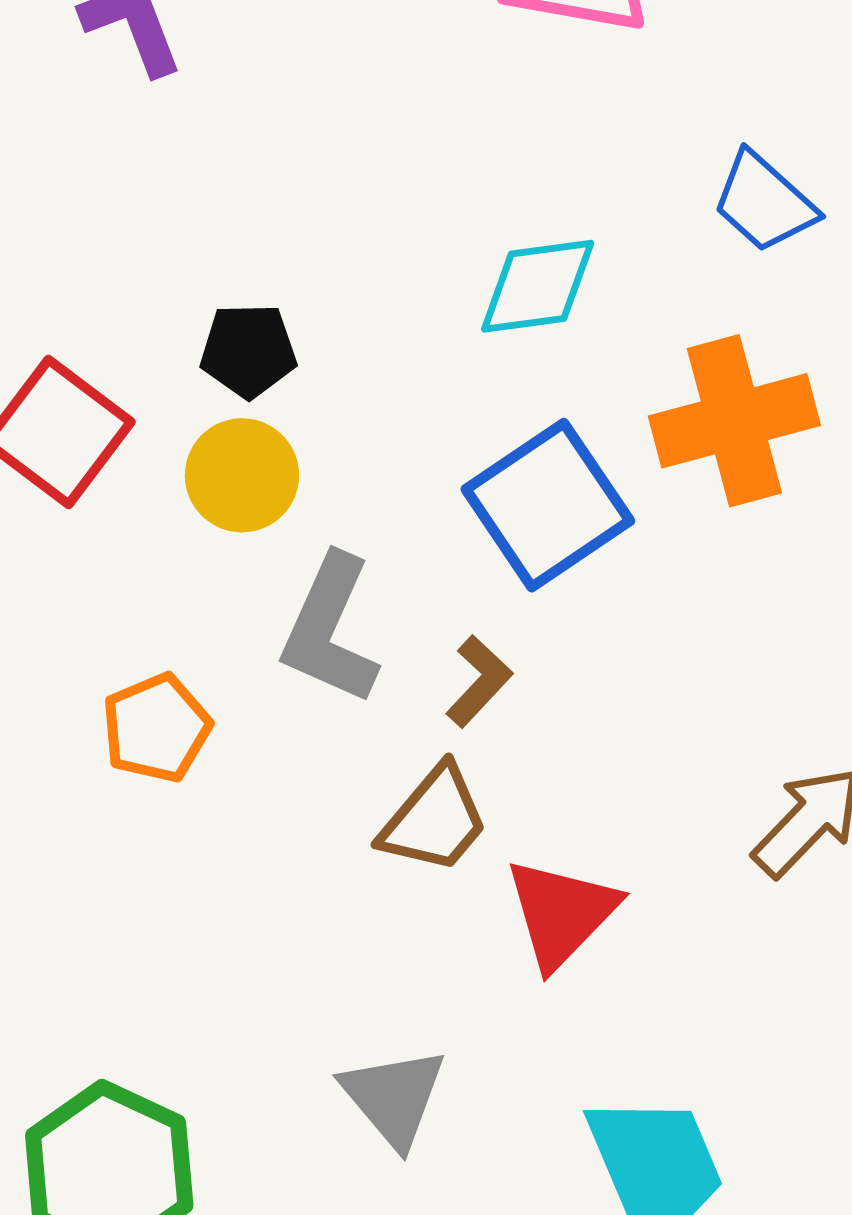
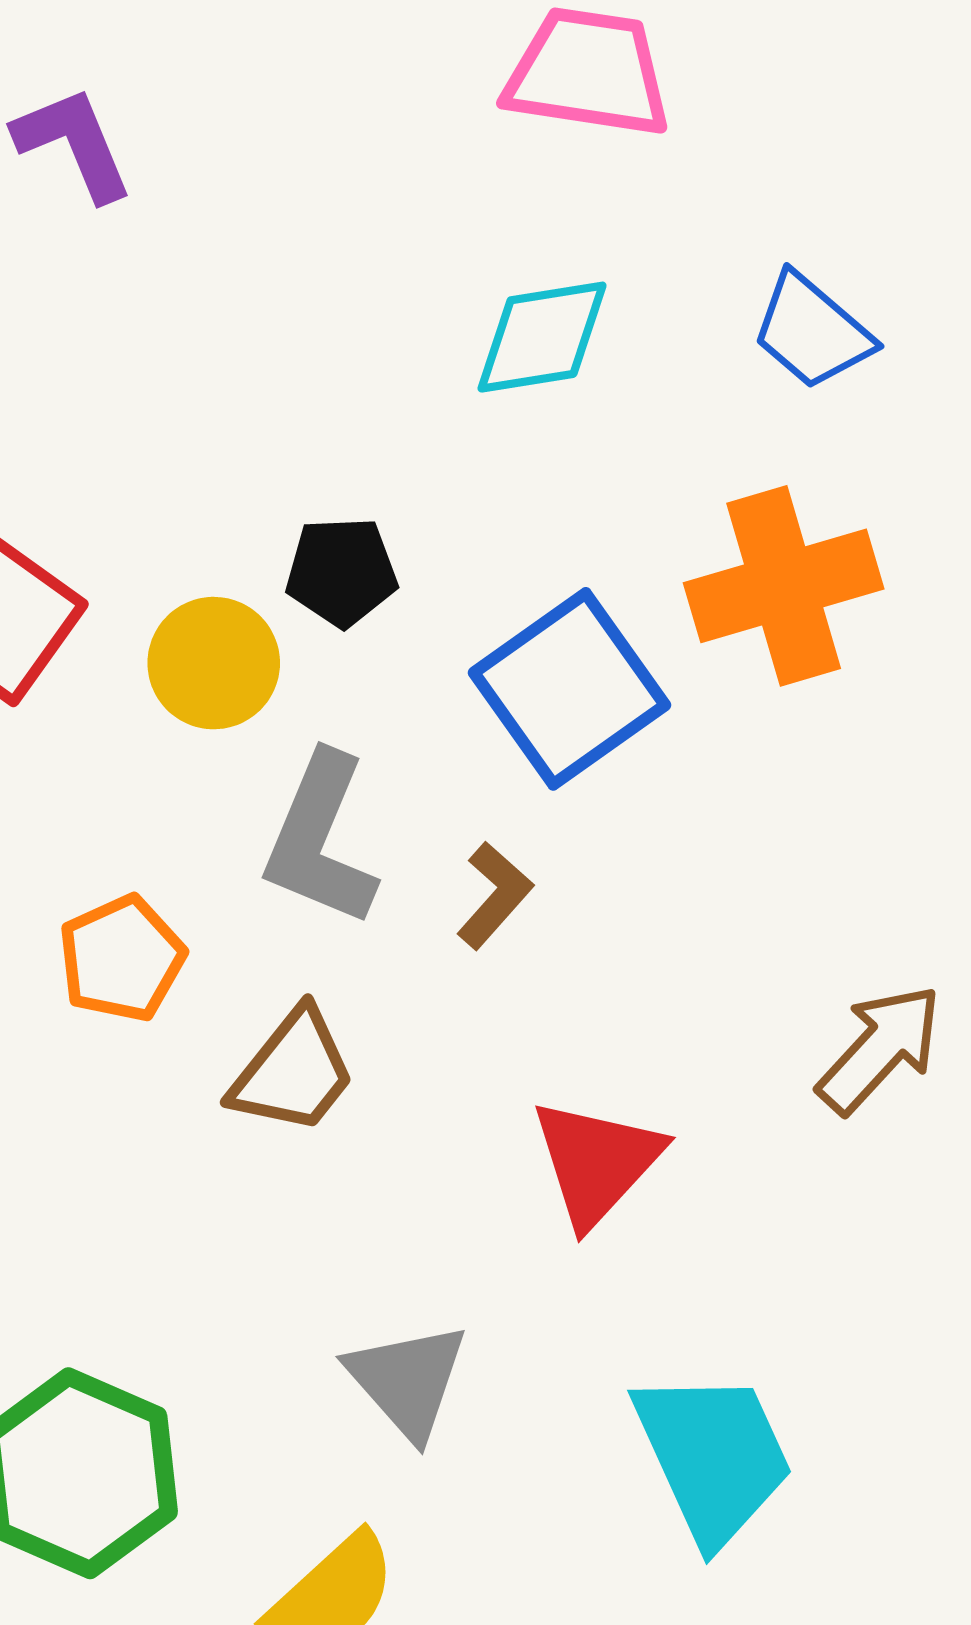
cyan diamond: (538, 286) -> (542, 337), moved
black pentagon: (248, 351) -> (342, 572), moved
brown trapezoid: (434, 820) -> (293, 1072), moved

